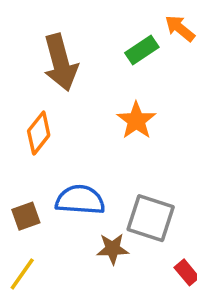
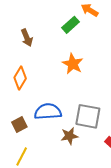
brown arrow: (60, 62) -> (27, 38), size x0.6

